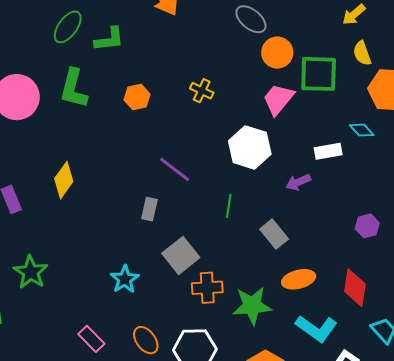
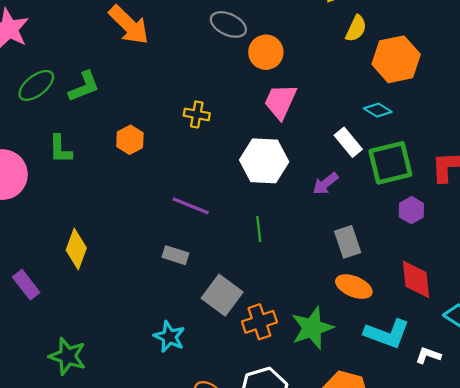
green ellipse: (68, 27) -> (36, 85), turned 32
yellow semicircle: (362, 53) -> (356, 29), turned -120
green square: (319, 74) -> (390, 163), moved
green L-shape: (74, 88) -> (60, 149), size x0.7
white rectangle: (328, 151) -> (348, 142), turned 76
gray rectangle: (149, 209) -> (175, 255), turned -70
gray rectangle: (274, 234) -> (348, 242), moved, turned 36
orange ellipse: (299, 279) -> (354, 287), turned 52

